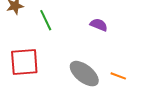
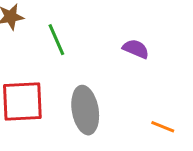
gray ellipse: (84, 74) -> (85, 110), moved, turned 40

